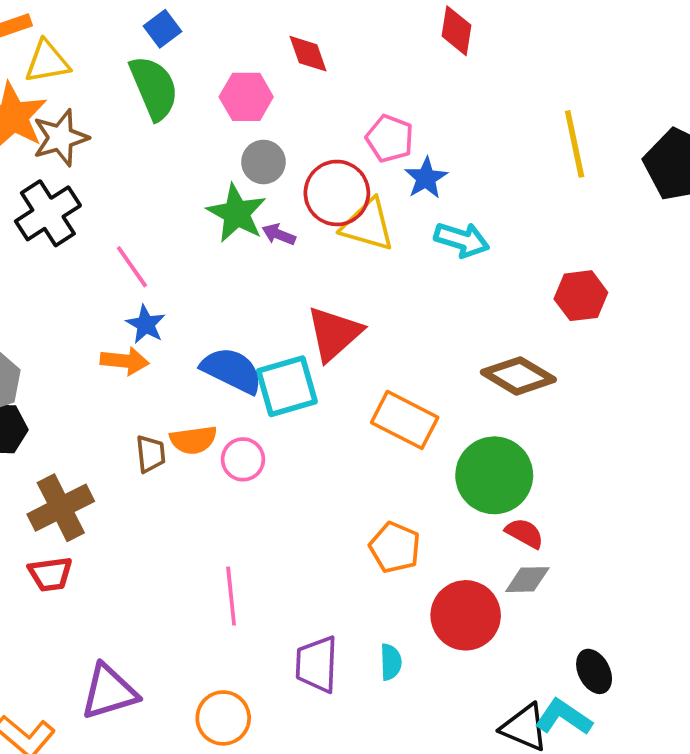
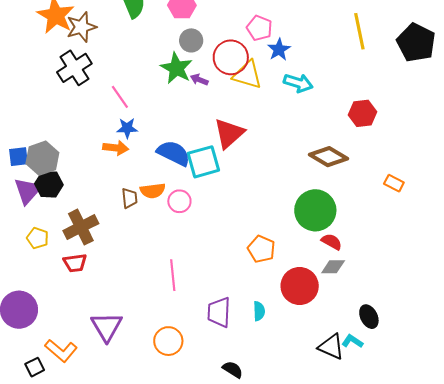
blue star: (146, 324) -> (127, 128), turned -30
orange rectangle: (405, 420) -> (394, 183), moved, size x0.6
purple triangle: (109, 692) -> (107, 327), turned -44
cyan L-shape: (564, 717) -> (352, 341), size x0.7

